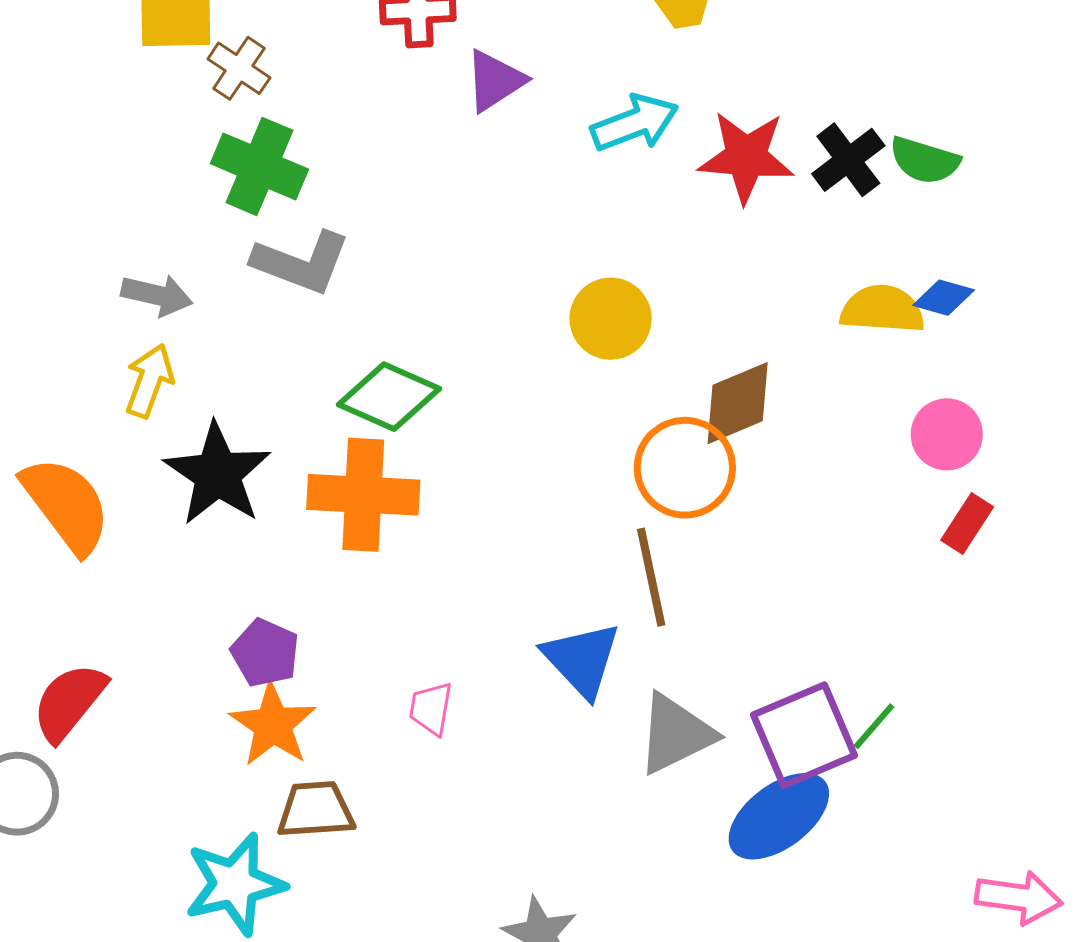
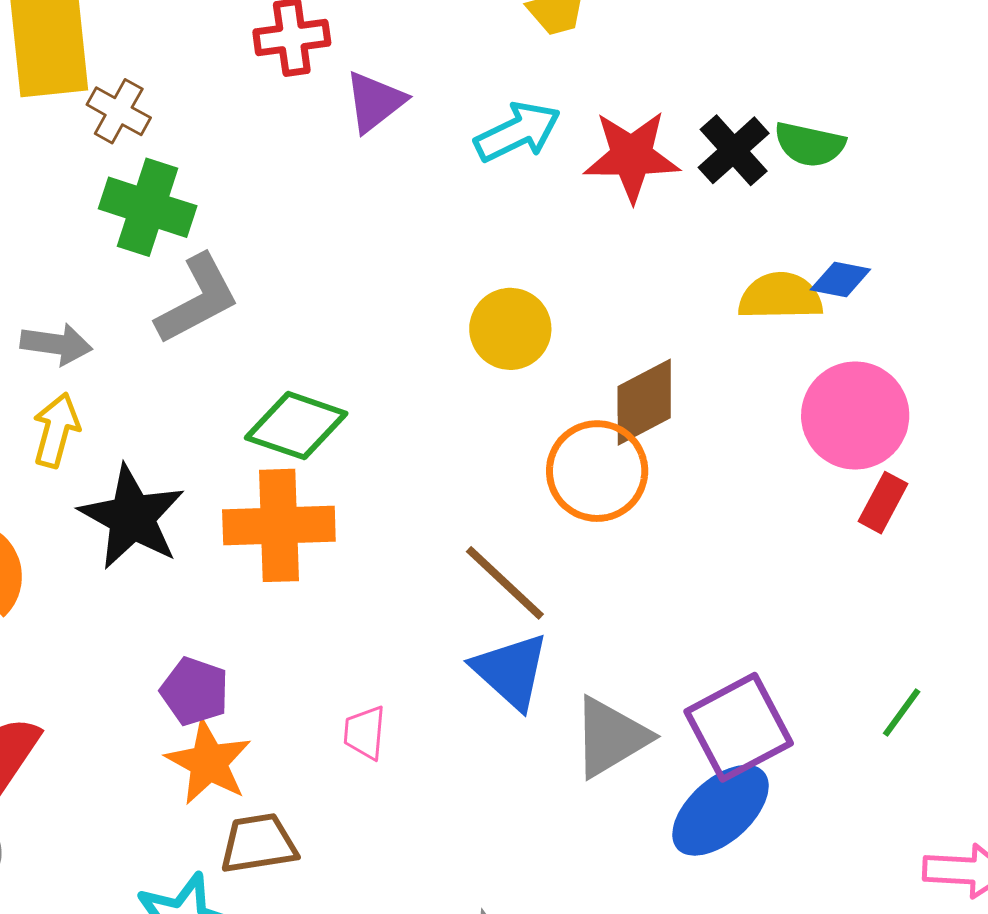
gray L-shape: (301, 262) -> (197, 299), turned -44
pink circle: (947, 434) -> (855, 416), size x1.5
brown line: (651, 577) -> (505, 583), moved, turned -30
green line: (874, 726) -> (902, 713), moved

